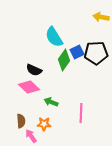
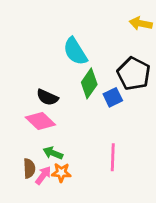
blue square: (77, 52) -> (113, 97), moved
black pentagon: (96, 53) -> (134, 74), turned 30
green arrow: (51, 102) -> (53, 153), moved
pink arrow: (31, 136) -> (43, 175), moved, turned 72

